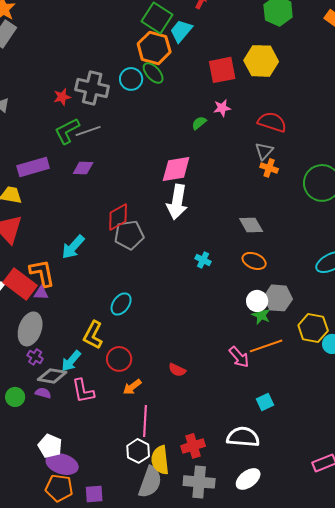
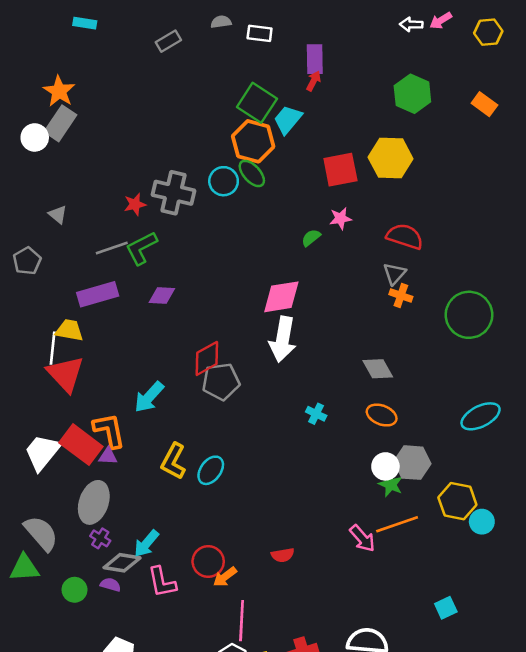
gray line: (88, 131) -> (112, 248), moved
yellow L-shape: (93, 335) -> (173, 461), moved
red circle: (119, 359) -> (208, 561), moved
red semicircle: (177, 370) -> (283, 555), turned -36
cyan square: (265, 402) -> (446, 608), moved

